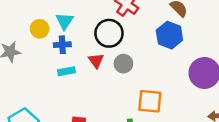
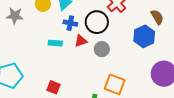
blue cross: (62, 45) -> (70, 23), moved
red triangle: (96, 61) -> (81, 41), turned 32

